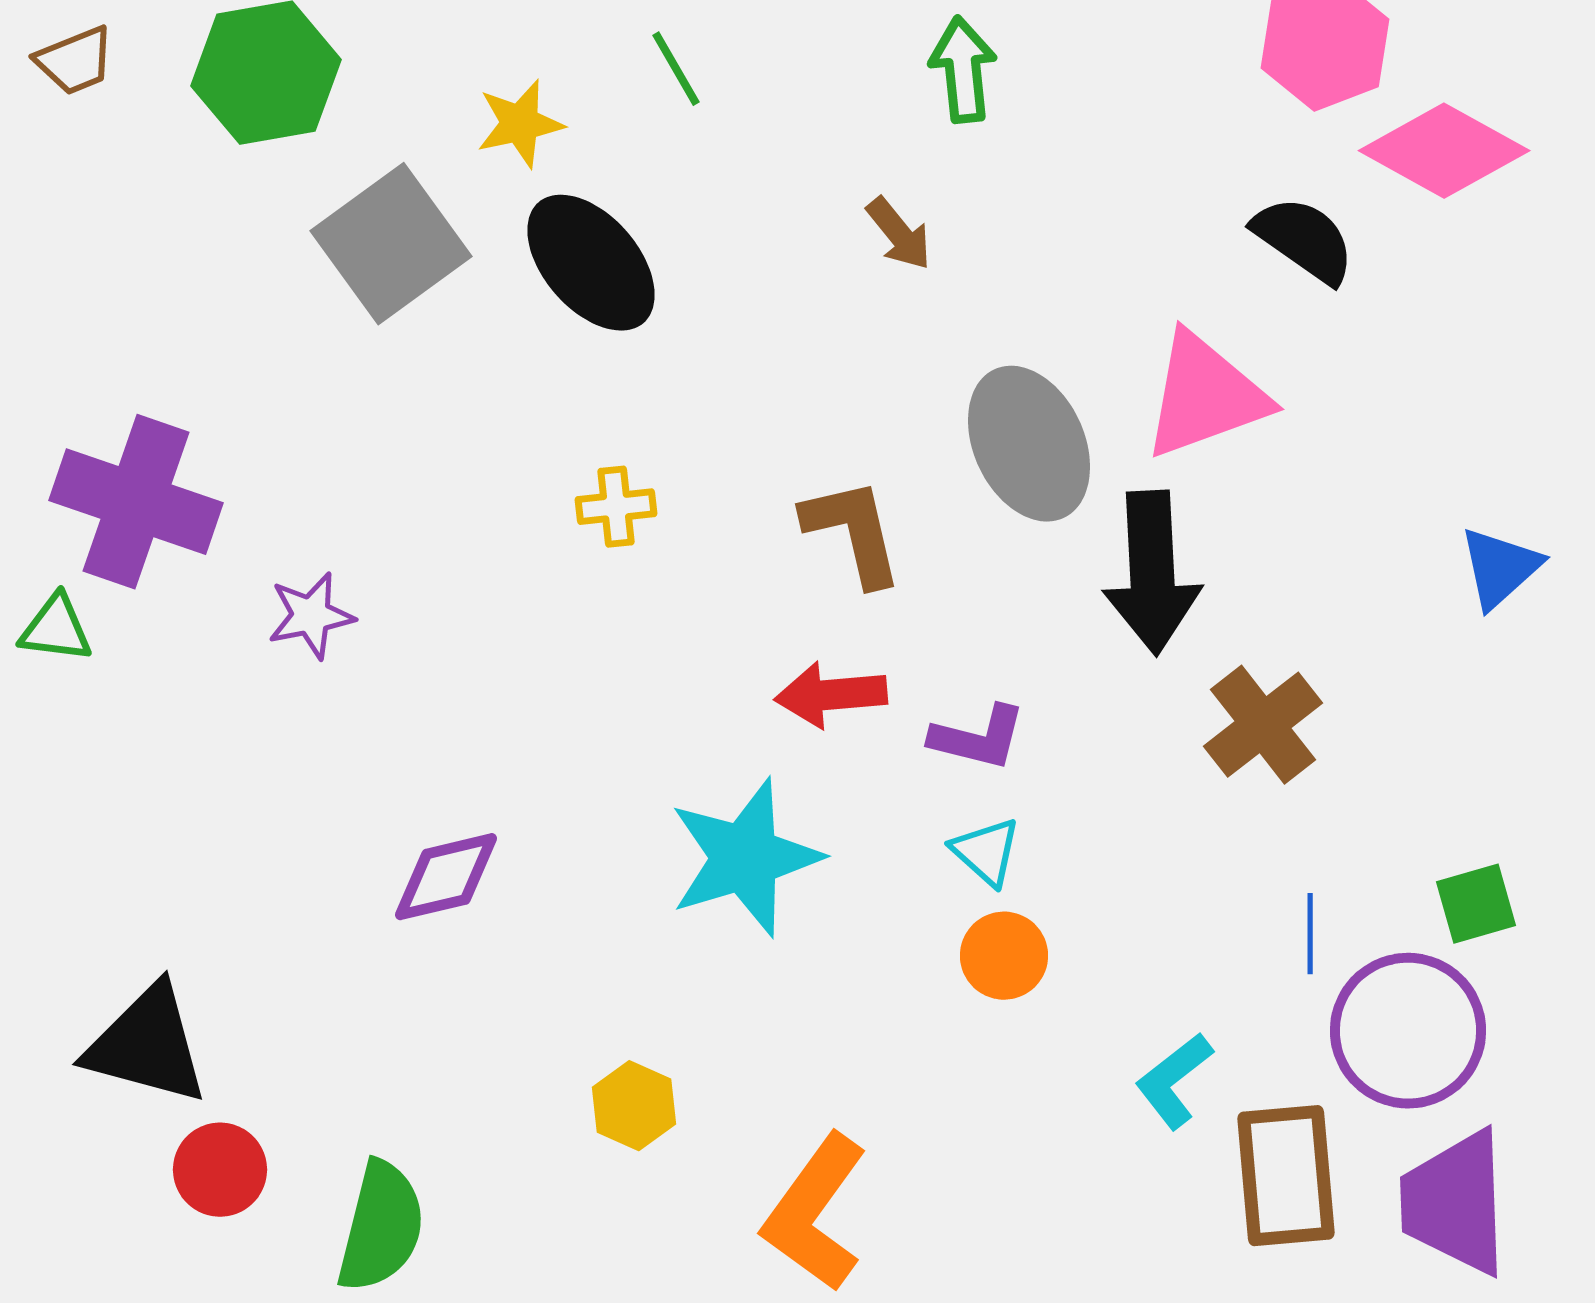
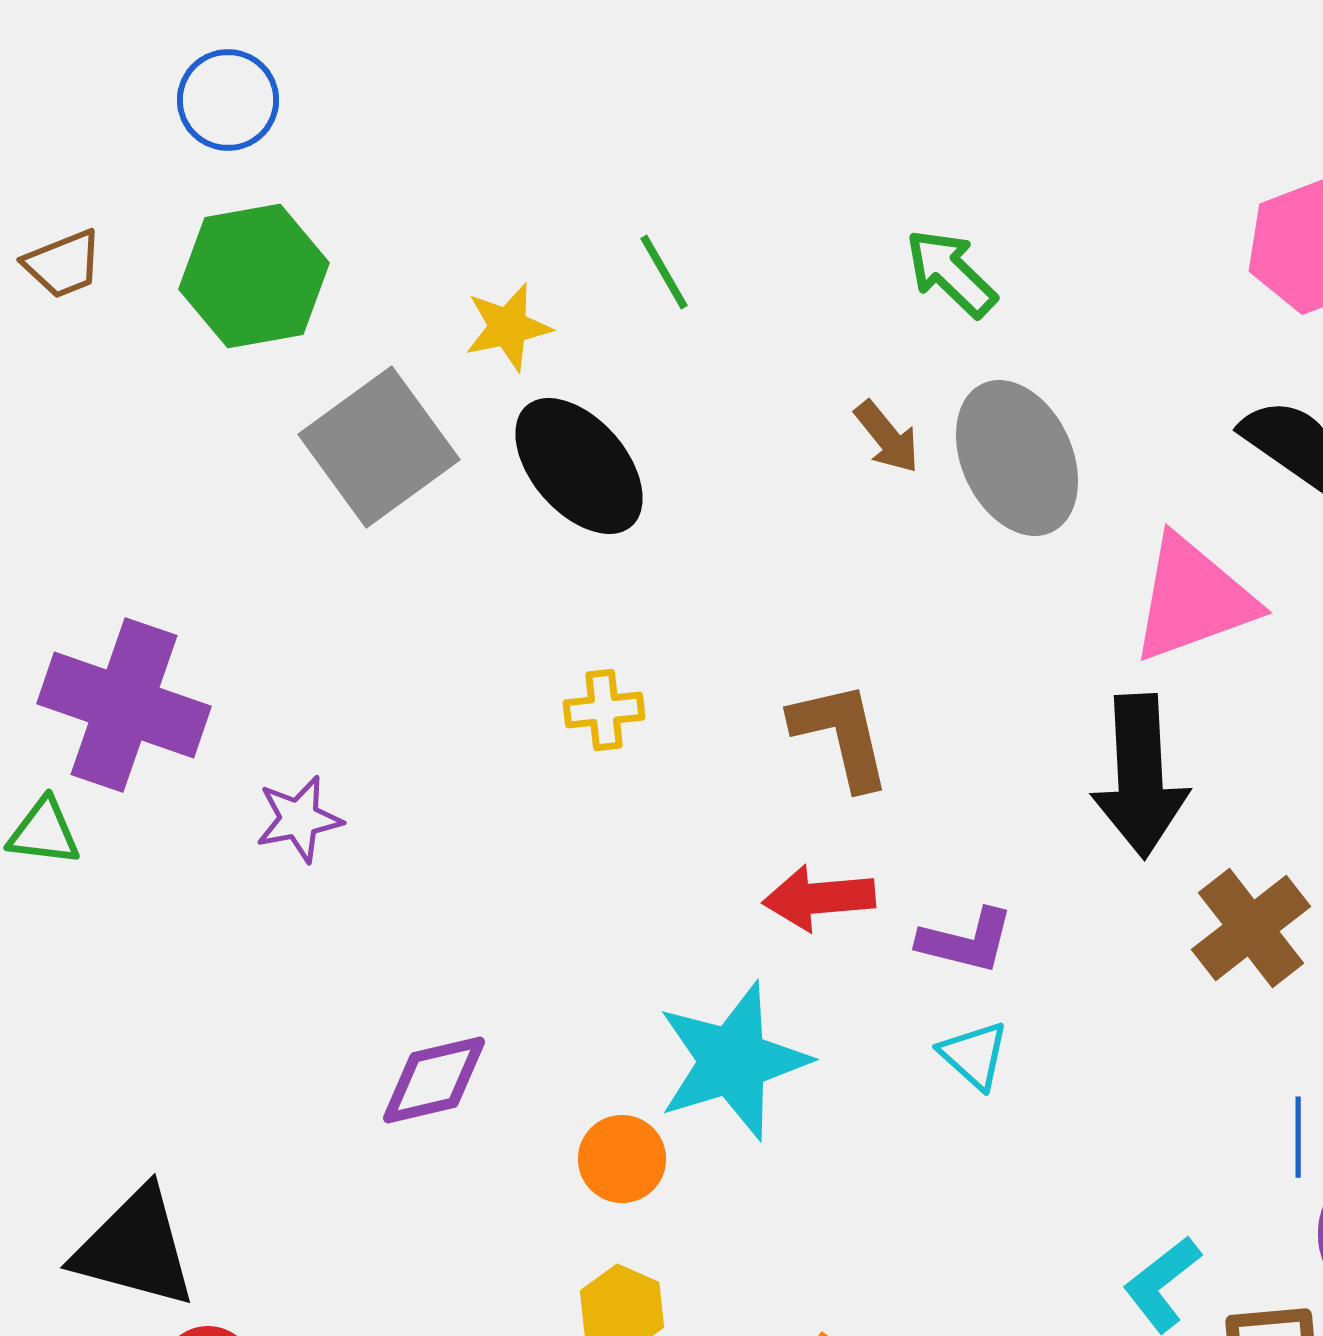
green arrow: (963, 70) -> (951, 273), turned -40
gray ellipse: (1029, 444) -> (1017, 458), moved
orange circle: (1004, 956) -> (622, 1159), moved

